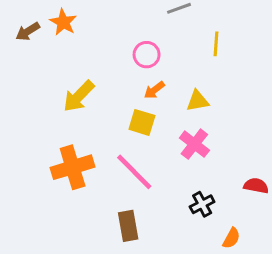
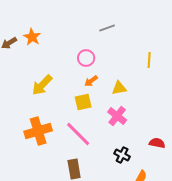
yellow line: (216, 44) -> (149, 60), moved
yellow square: (142, 122) -> (83, 102), turned -30
black cross: (202, 204) -> (122, 155), turned -35

